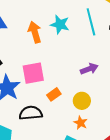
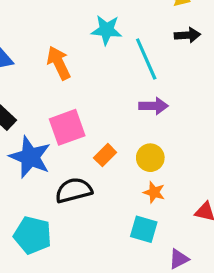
cyan line: (91, 22) -> (146, 59), moved
cyan star: (60, 24) -> (106, 30), moved
purple arrow: (89, 69) -> (153, 106), turned 30

